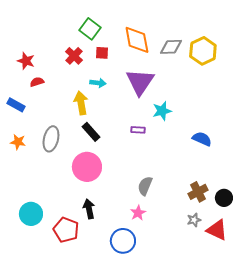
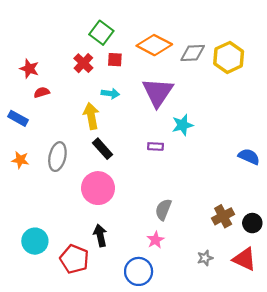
orange diamond: (137, 40) -> (154, 45), turned -52
blue semicircle: (202, 139) -> (249, 157), moved
gray star: (194, 220) -> (205, 258), moved

